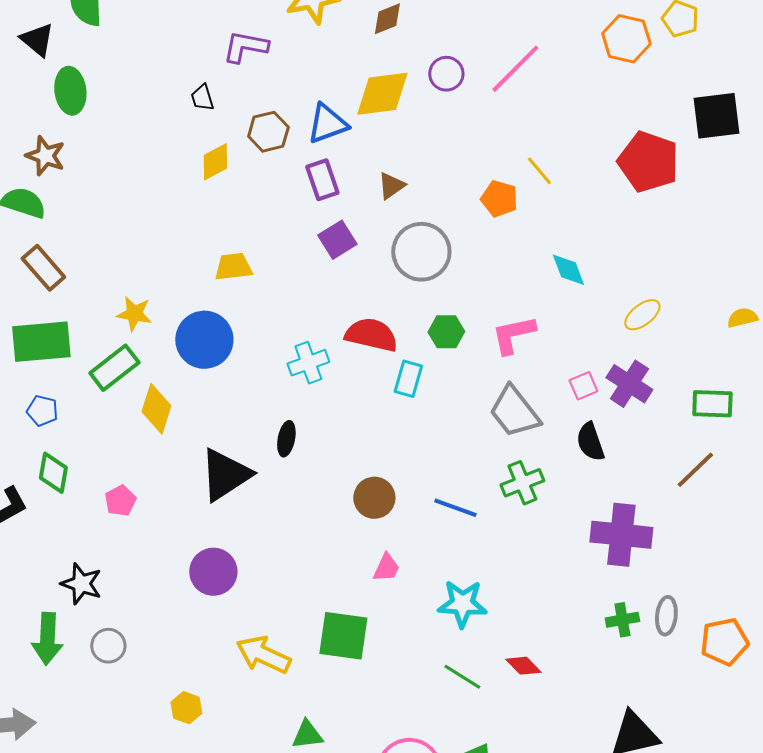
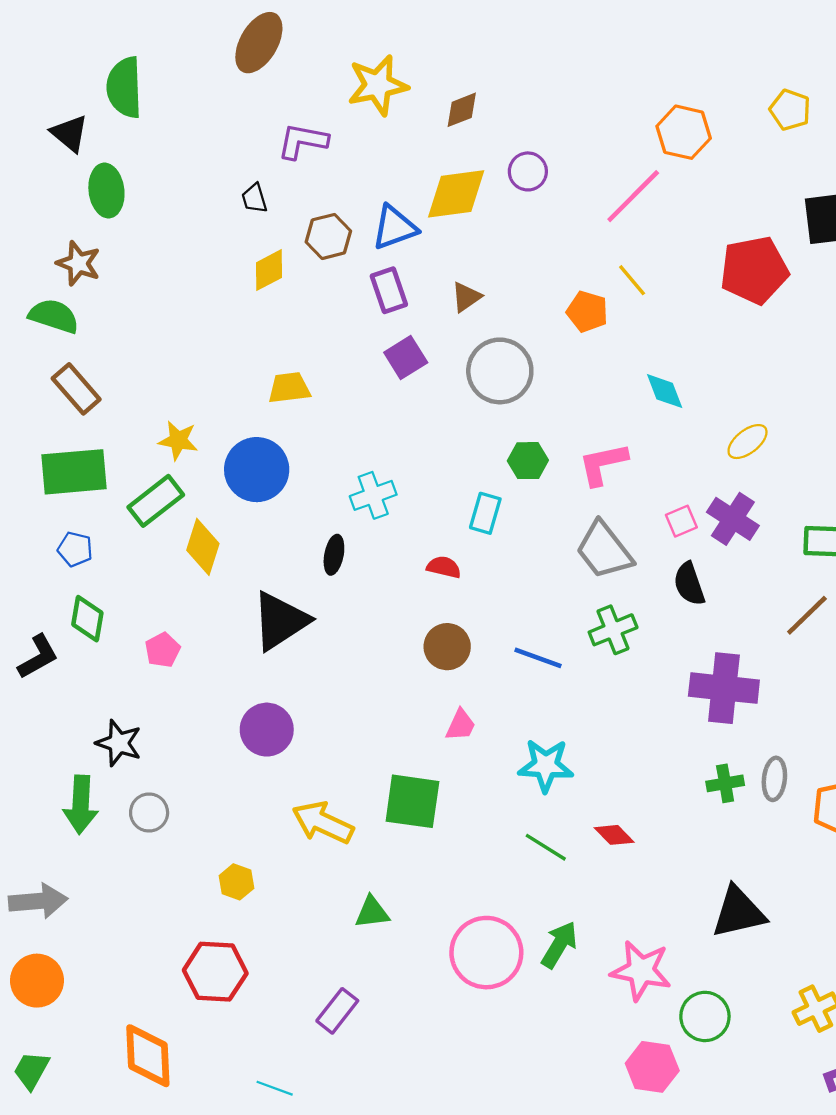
orange hexagon: (626, 39) -> (684, 132), moved
pink line: (515, 69) -> (633, 196), moved
red pentagon: (648, 162) -> (754, 270), turned -30
red semicircle: (371, 335) -> (444, 567), moved, size x0.6
black ellipse: (286, 439) -> (334, 555), moved

